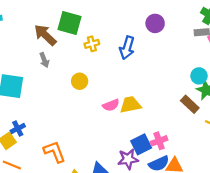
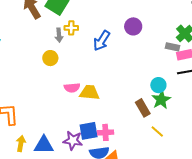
gray arrow: (44, 60) -> (59, 35), moved

